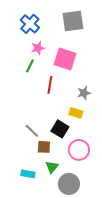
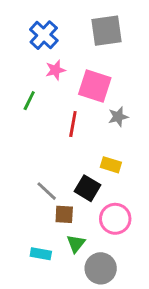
green line: (30, 66) -> (29, 101), moved
gray star: (84, 93) -> (118, 117), moved

